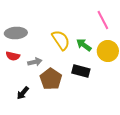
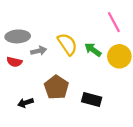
gray arrow: (35, 62) -> (39, 51), moved
black rectangle: (81, 71) -> (92, 99), moved
black arrow: (23, 93) -> (25, 103), turned 32

